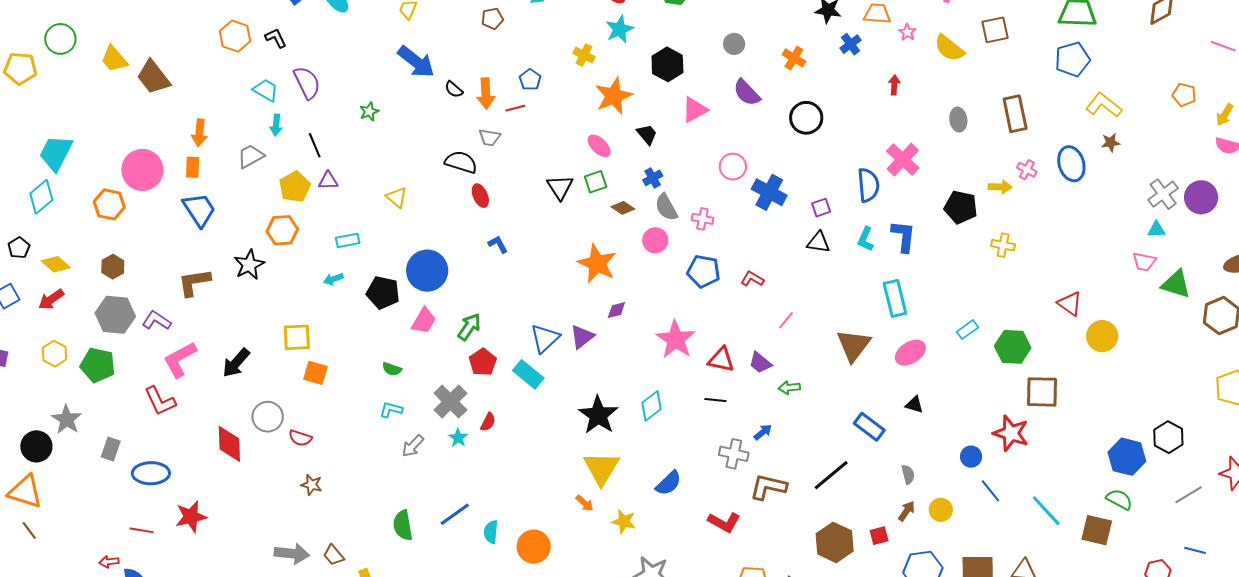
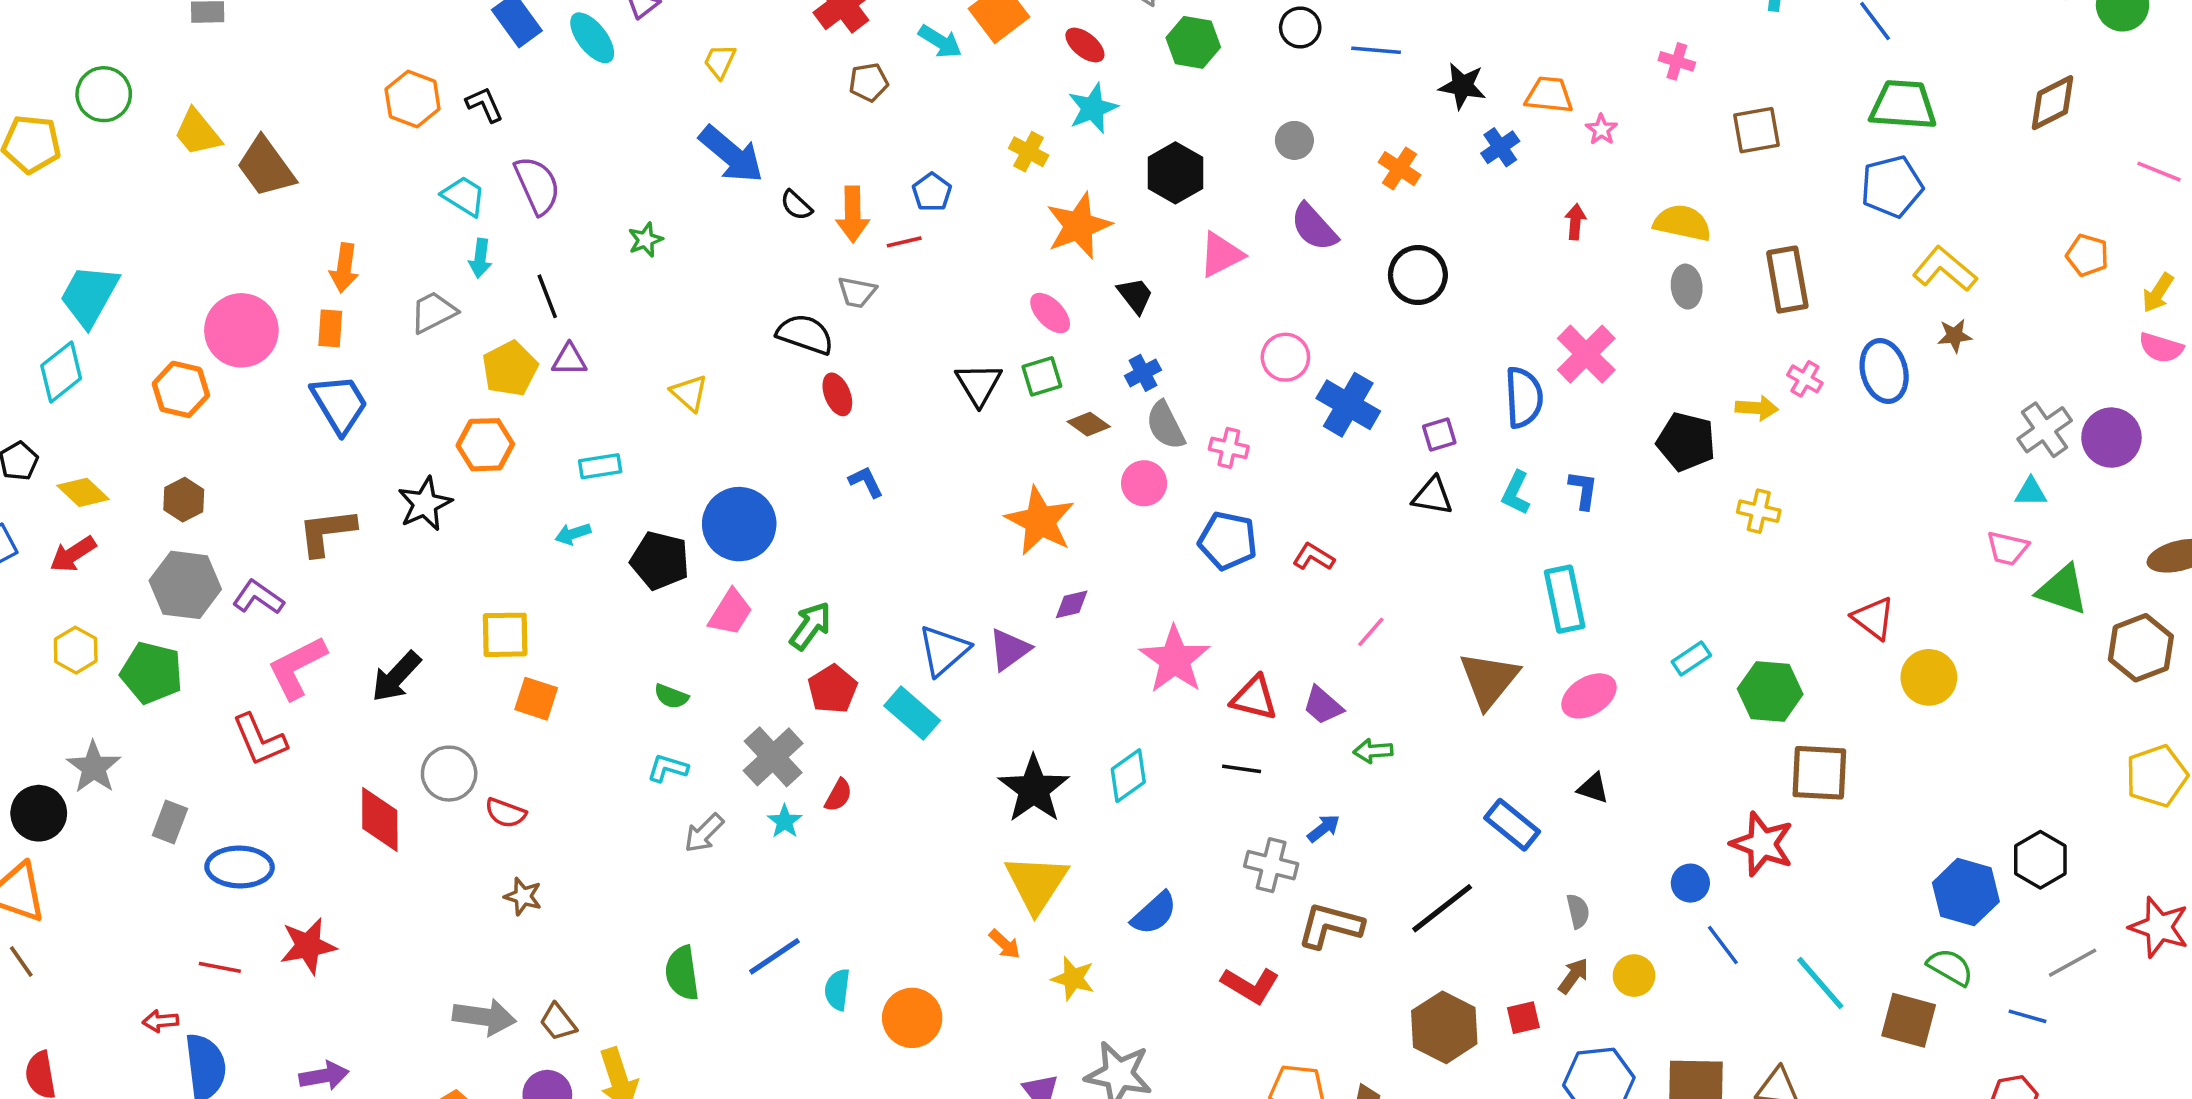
yellow semicircle: (949, 48) -> (1682, 223), moved, turned 152
blue L-shape: (904, 236) -> (1583, 490), size x0.7
blue line: (1195, 550) -> (2028, 1016), moved

